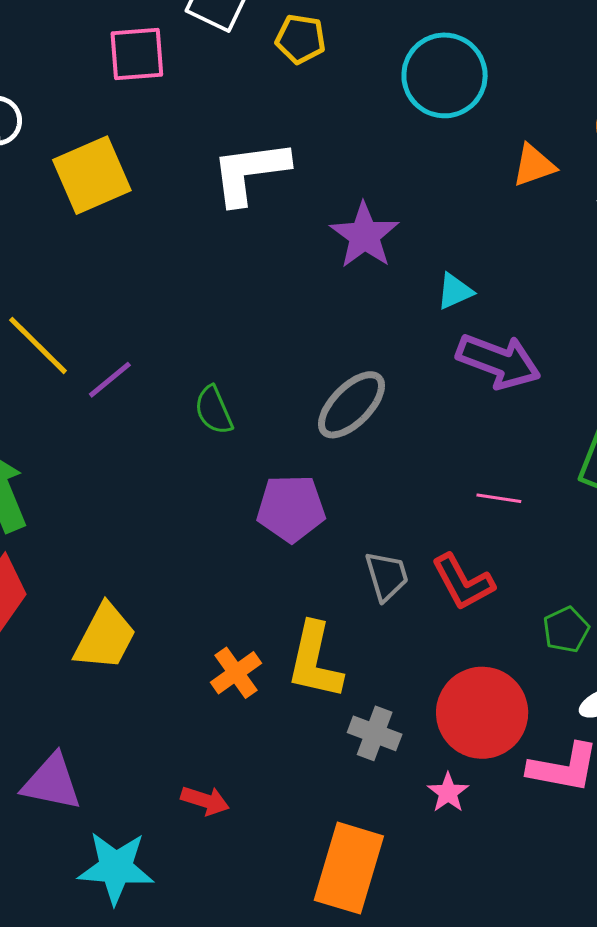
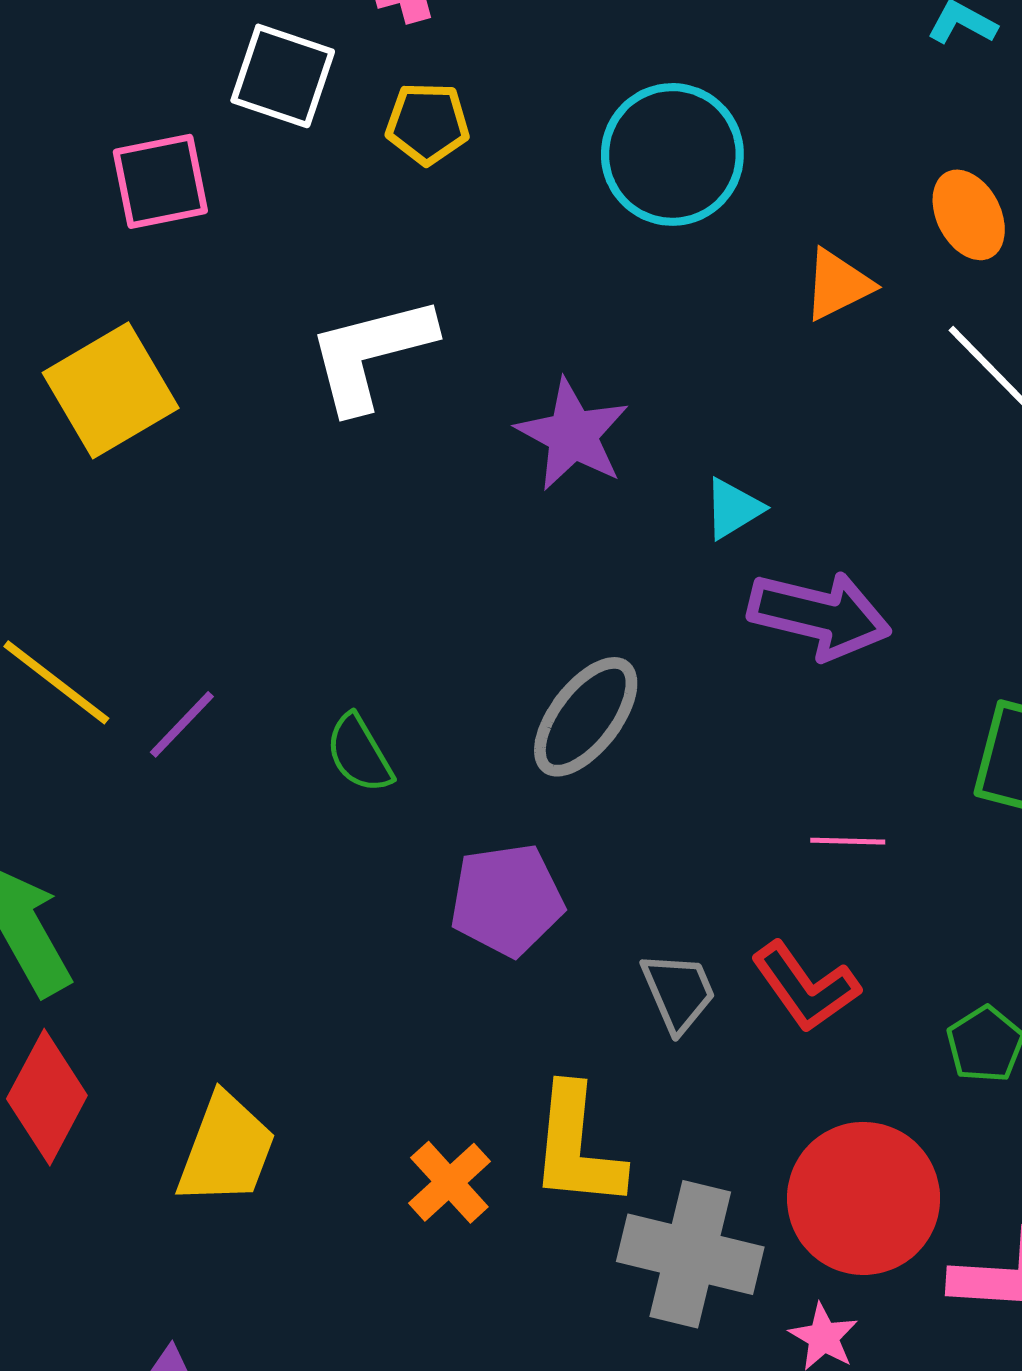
gray cross: (375, 733) -> (690, 1254), size x1.6

